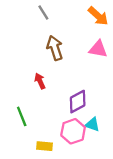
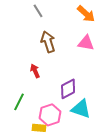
green line: (22, 116) -> (19, 102), turned 48
cyan triangle: (92, 124) -> (81, 109), size x1.5
pink hexagon: (73, 131) -> (50, 115), moved

